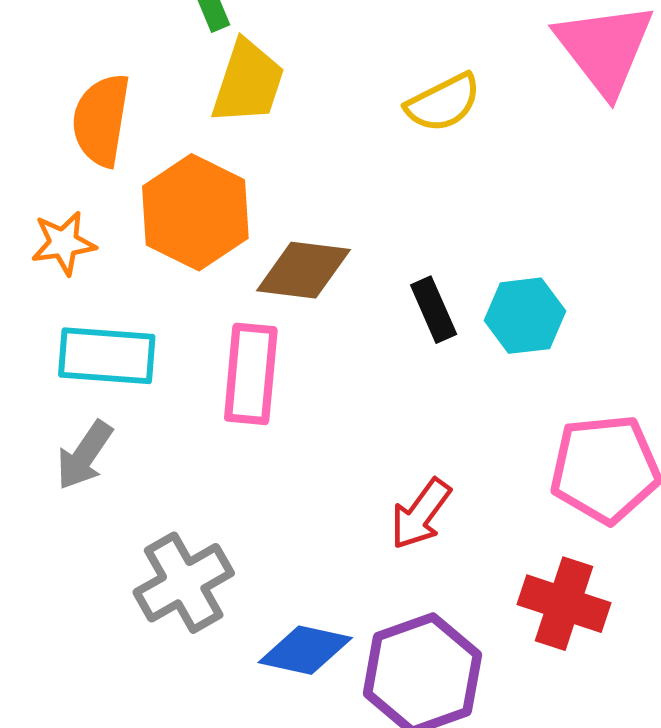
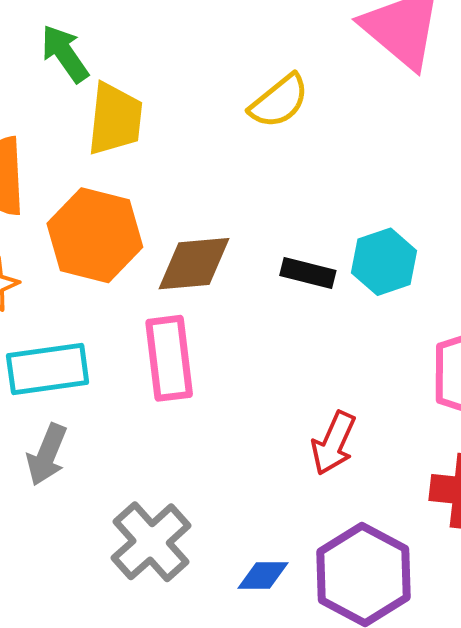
black rectangle: (434, 310) -> (308, 273), turned -40
blue diamond: (305, 650) -> (263, 576), size x0.7

